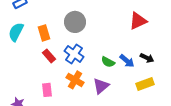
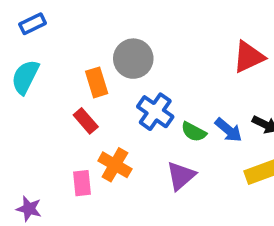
orange rectangle: (44, 33) -> (97, 82), moved
blue cross: (74, 54) -> (155, 112), moved
orange cross: (75, 80) -> (115, 165), moved

